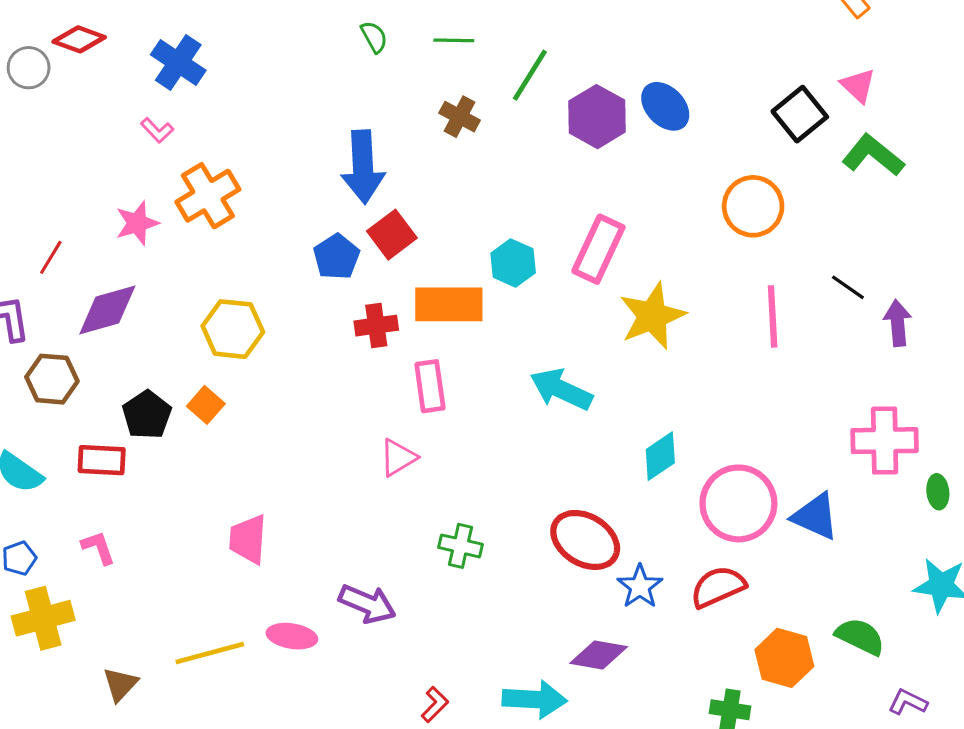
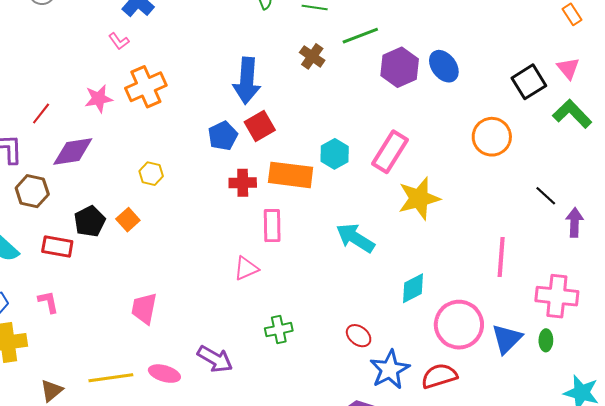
green line: (530, 75) -> (360, 36), turned 30
pink line: (773, 316) -> (501, 257), moved
yellow hexagon: (233, 329) -> (151, 174), size x0.6
green ellipse: (938, 492) -> (546, 340), moved
blue triangle: (815, 516) -> (507, 339), turned 44
red ellipse: (585, 540) -> (359, 336), size x0.6
green cross: (461, 546) -> (279, 330), turned -32
blue star: (640, 586) -> (390, 370), size x1.4

